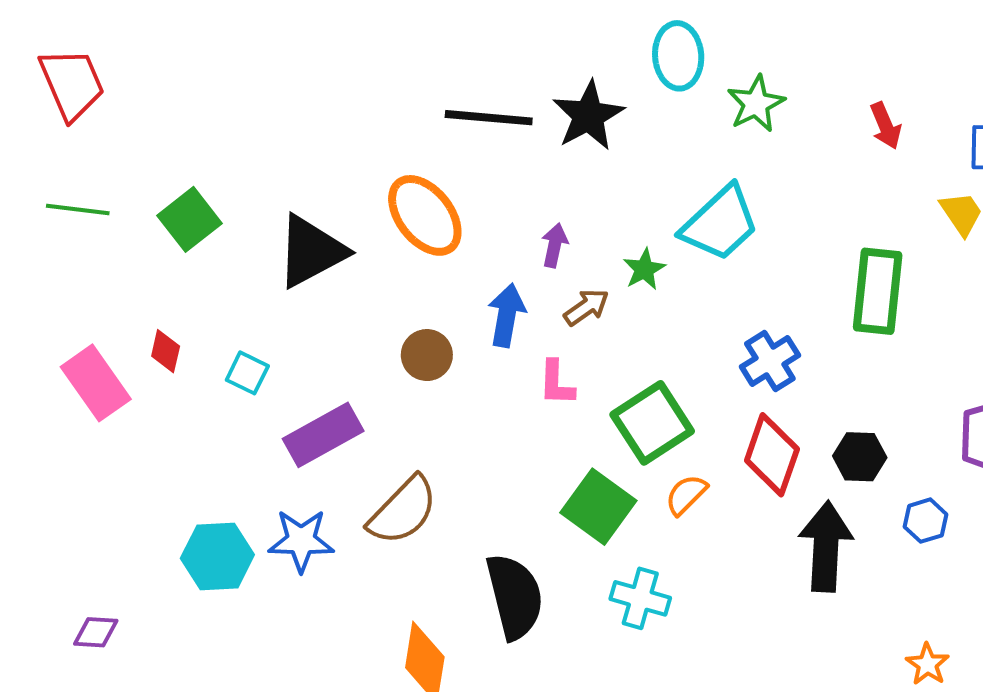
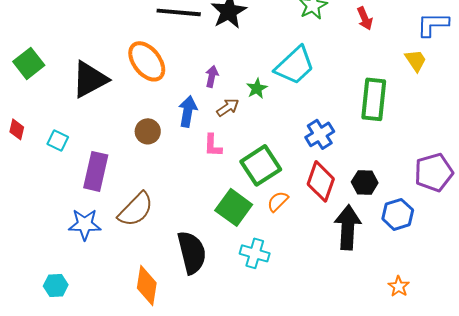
red arrow: (886, 126) -> (365, 18), moved
purple rectangle: (323, 435) -> (96, 171), turned -48
blue hexagon: (925, 521) -> (398, 214), size x1.4
cyan hexagon: (217, 556) -> (56, 285), moved, size x0.7

